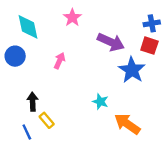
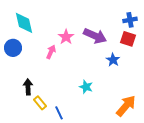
pink star: (72, 18) -> (66, 37), moved
blue star: (132, 70) -> (113, 60), size x0.6
orange arrow: (127, 124) -> (126, 106), moved, turned 95
blue line: (27, 132) -> (59, 113), moved

